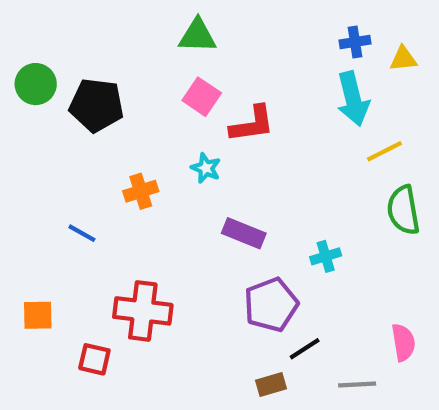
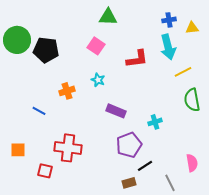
green triangle: (197, 36) -> (108, 17), moved
green circle: (36, 84) -> (17, 40), size x1.4
red L-shape: (252, 124) -> (137, 59), moved
gray line: (357, 384) -> (170, 183), turned 66

